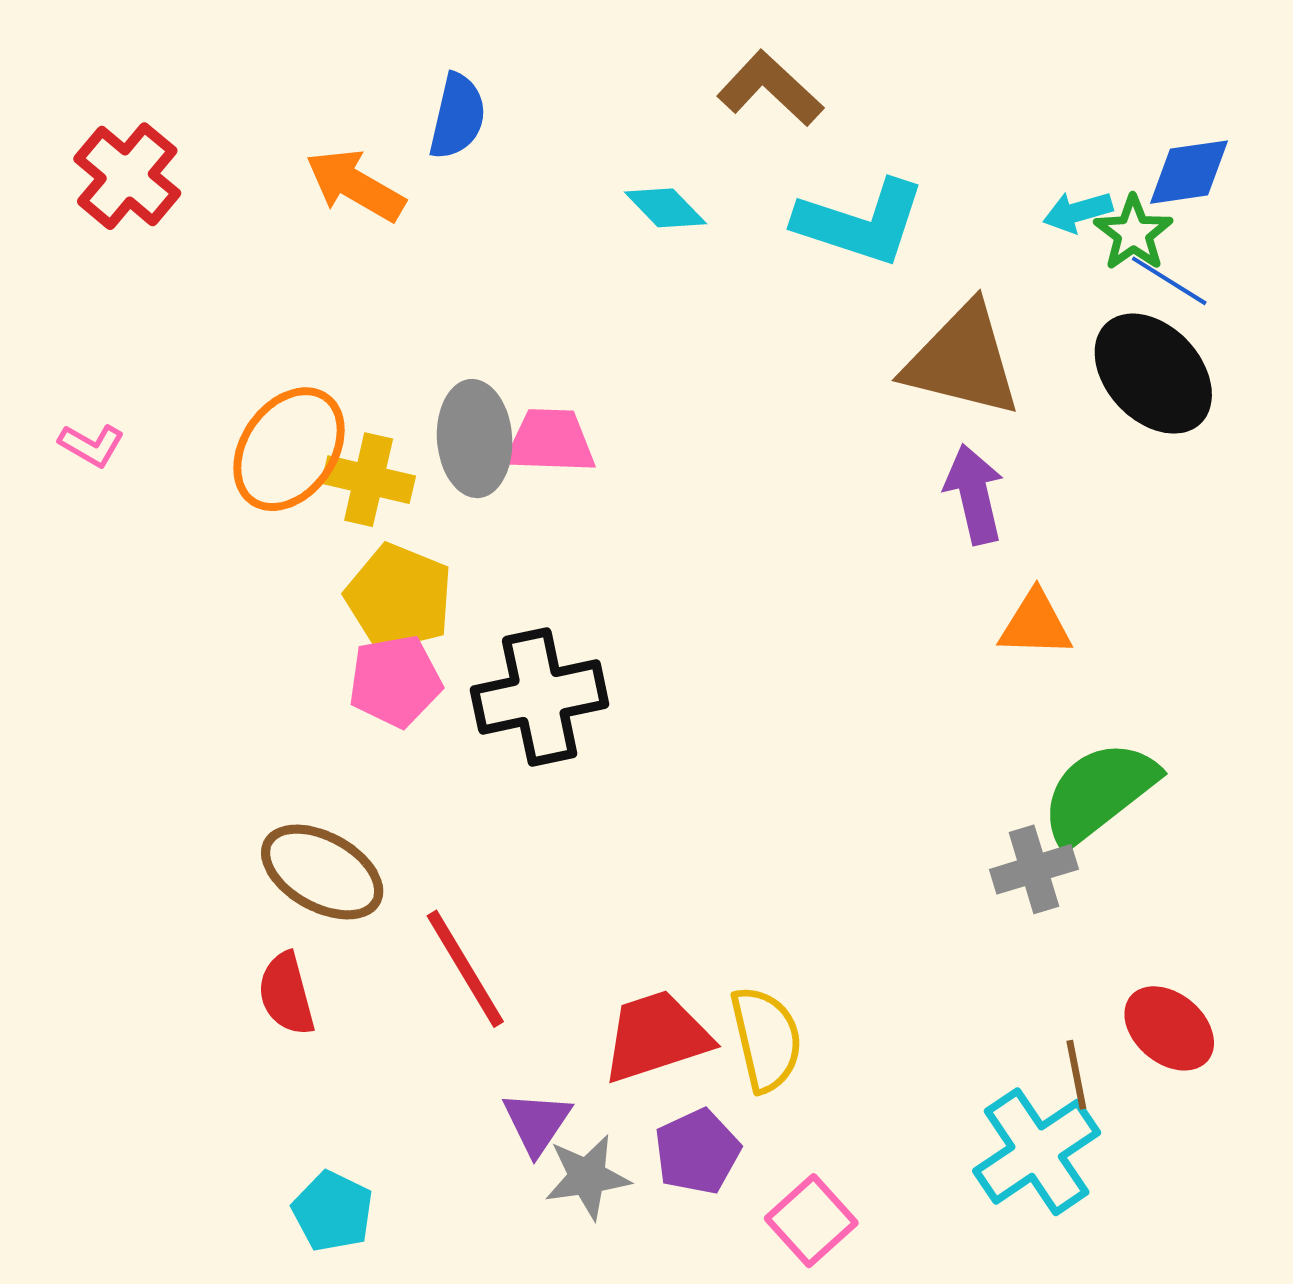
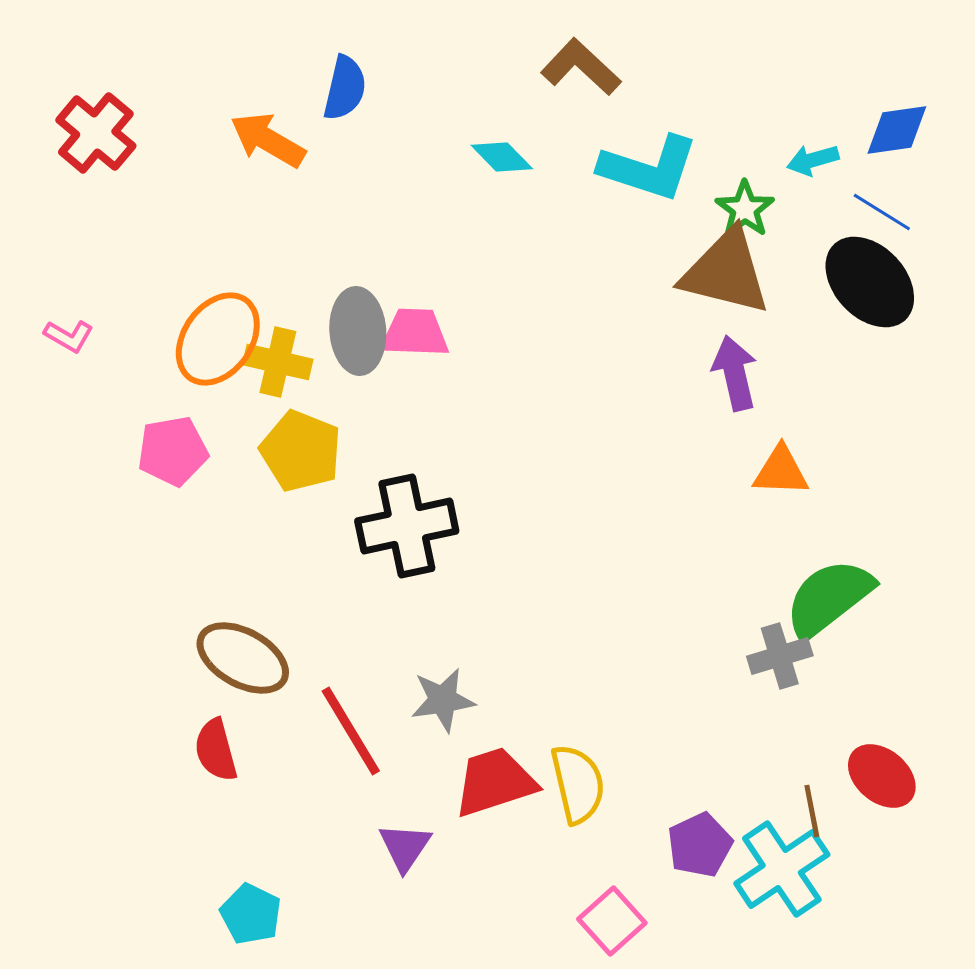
green star: (1133, 233) -> (745, 209), moved
pink pentagon: (395, 681) -> (173, 451), moved
purple pentagon: (697, 1152) -> (700, 845), moved
gray star: (587, 1177) -> (443, 700), moved

